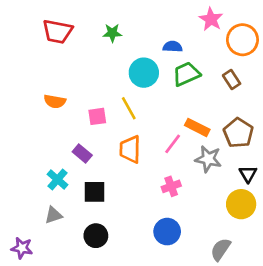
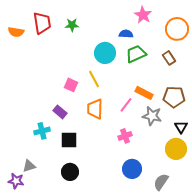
pink star: (211, 19) -> (143, 15), moved
red trapezoid: (58, 32) -> (42, 23), turned -110
green star: (112, 33) -> (72, 25), moved
orange semicircle: (55, 101) -> (16, 32), moved
pink square: (97, 116) -> (71, 85), turned 32
brown pentagon: (238, 133) -> (174, 97), turned -30
cyan cross: (58, 179) -> (42, 131), turned 35
gray triangle: (53, 215) -> (29, 166), moved
blue circle: (167, 232) -> (132, 169), moved

